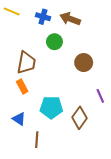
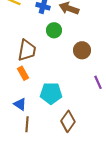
brown diamond: (79, 118) -> (68, 121), moved
brown line: (37, 140) -> (27, 124), moved

